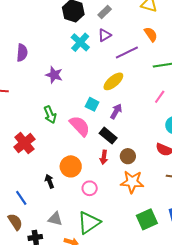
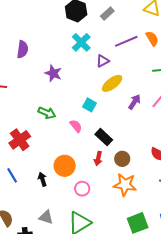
purple triangle: (105, 35) -> (103, 61), moved
purple line: (127, 53) -> (126, 41), moved
purple arrow: (116, 111) -> (134, 102), moved
green arrow: (50, 115) -> (47, 113), turned -48
pink semicircle: (80, 126) -> (76, 126), size x0.6
blue line: (21, 198) -> (12, 175), moved

